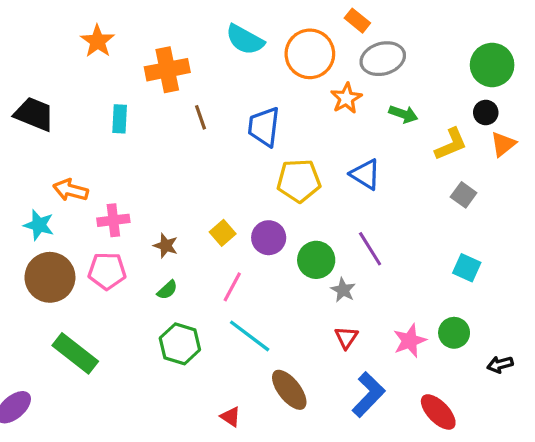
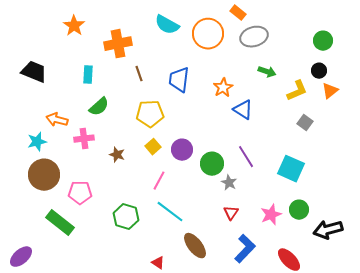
green circle: (492, 65) -> (323, 41), size x0.7
orange star: (346, 98) -> (223, 88), moved
yellow pentagon: (299, 181) -> (150, 114), moved
cyan star: (39, 225) -> (37, 142), turned -30
cyan square: (467, 268) -> (291, 169), moved, size x1.5
pink pentagon: (107, 271) -> (80, 193), moved
green semicircle: (167, 290) -> (99, 107), moved, size x1.5
black arrow: (500, 364) -> (328, 230), size x1.8

